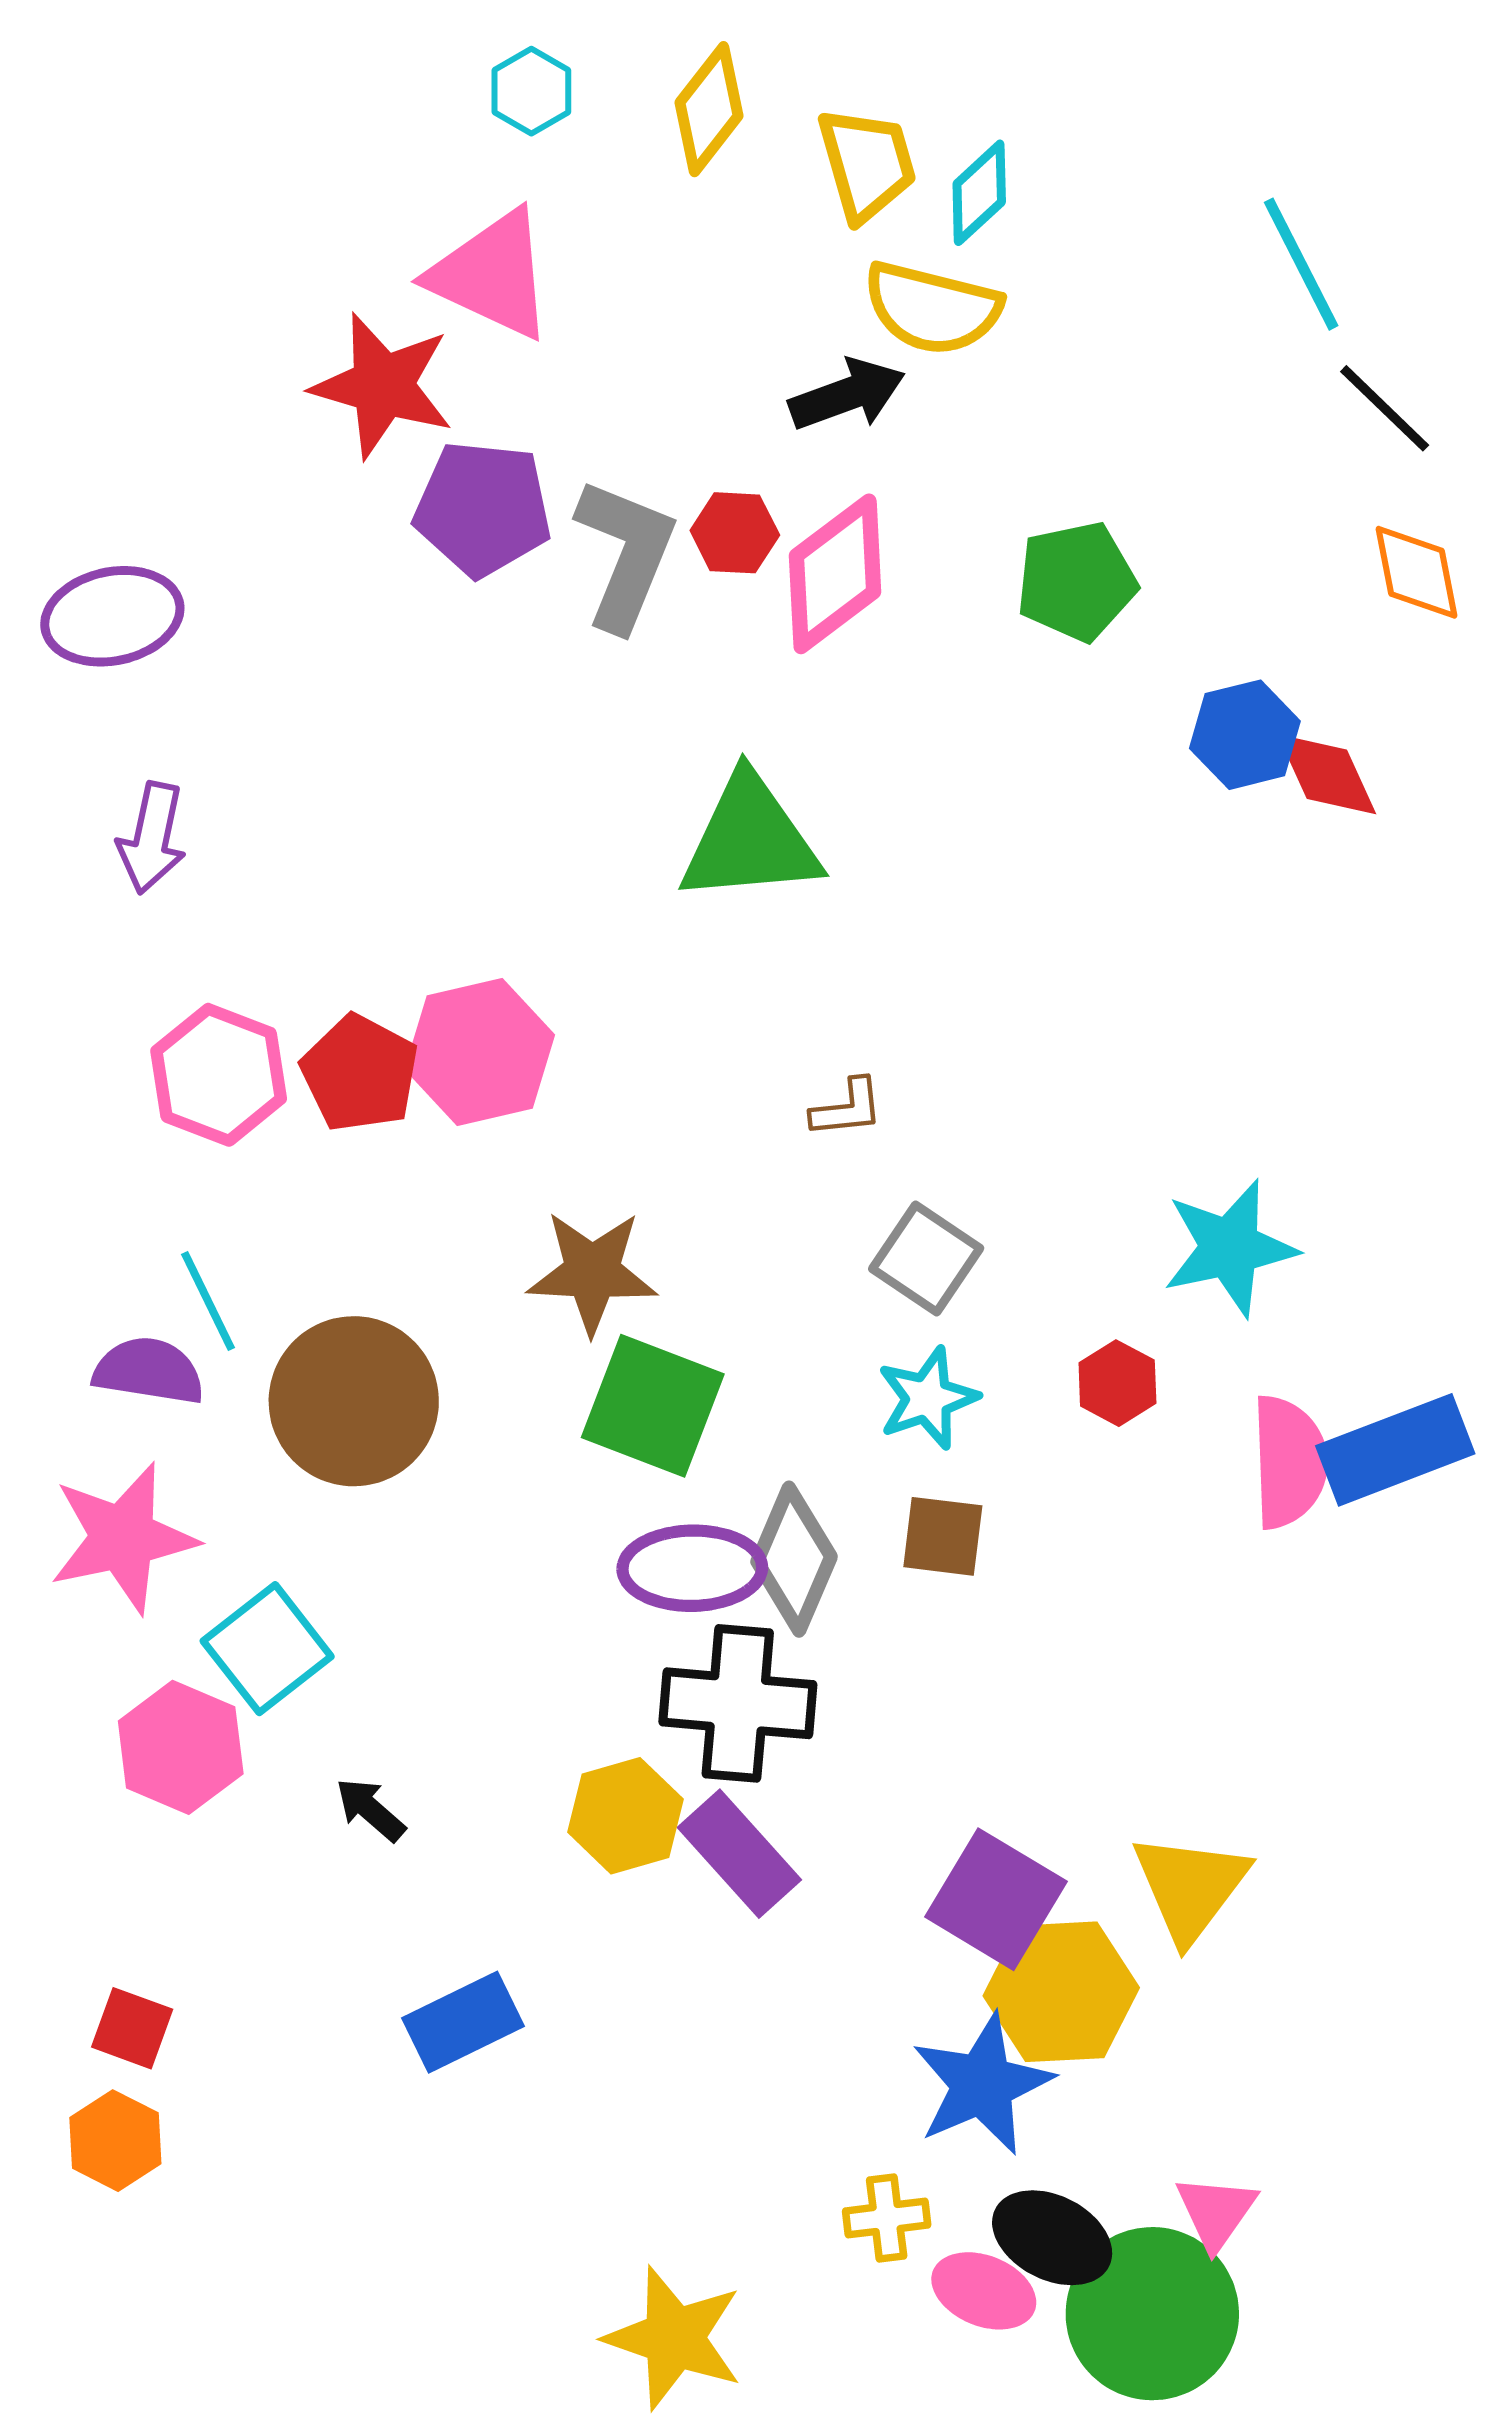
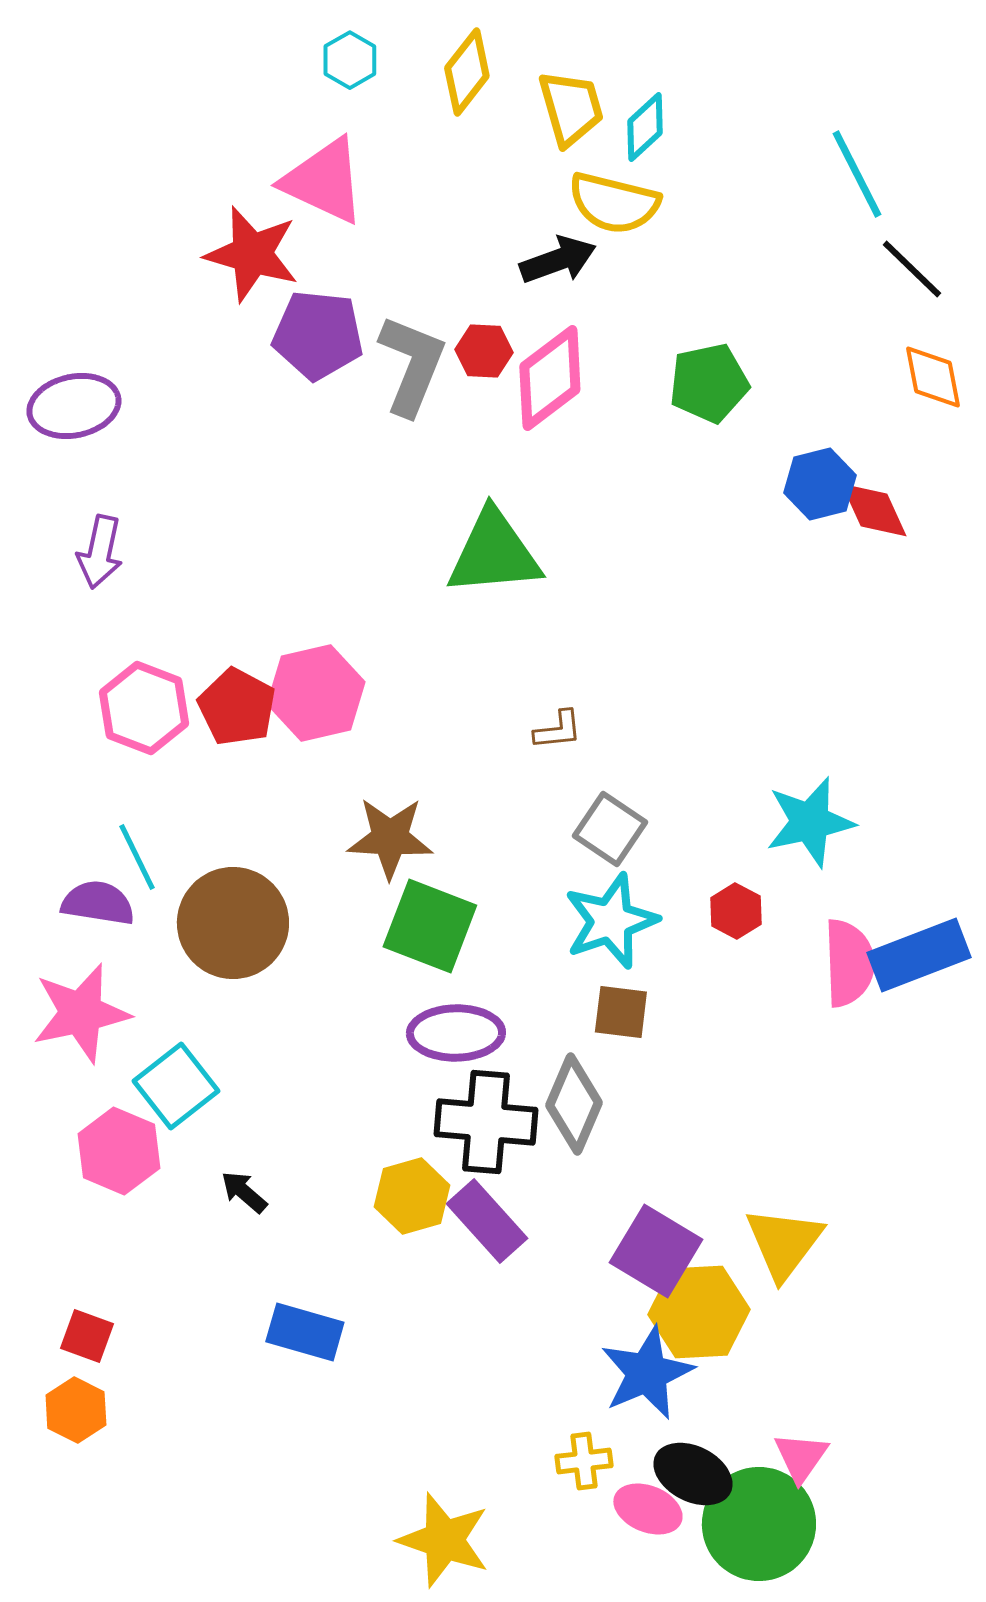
cyan star: (928, 1398) -> (611, 921), size x1.4
gray diamond: (794, 1559) -> (574, 1104), moved
blue rectangle: (463, 2022) -> (305, 1332), turned 42

